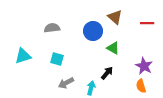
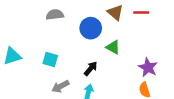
red line: (147, 23) -> (141, 12), moved
gray semicircle: (52, 28) -> (55, 15), moved
black arrow: (107, 73) -> (91, 69), moved

